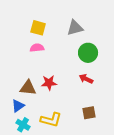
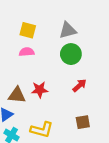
green circle: (88, 53) -> (71, 54), moved
red arrow: (86, 79) -> (80, 85), turned 112

